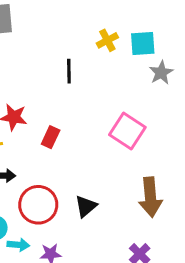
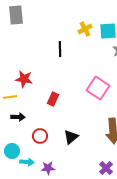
red rectangle: (51, 137) -> (53, 99), moved
red circle: (38, 205) -> (40, 136), size x0.6

